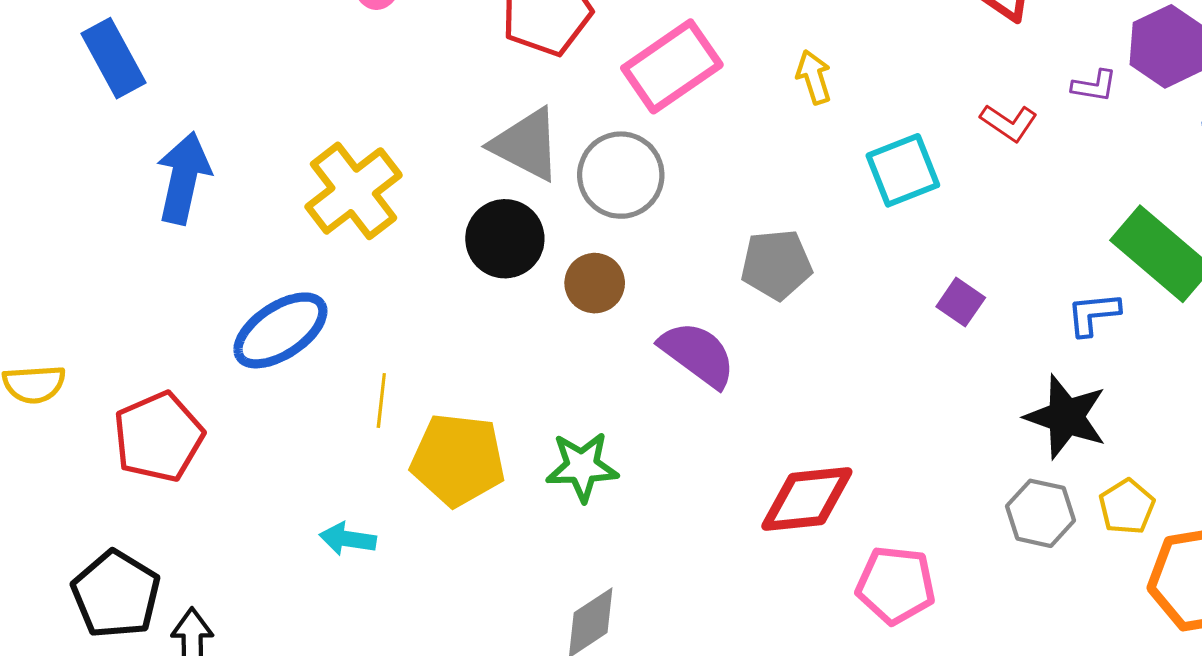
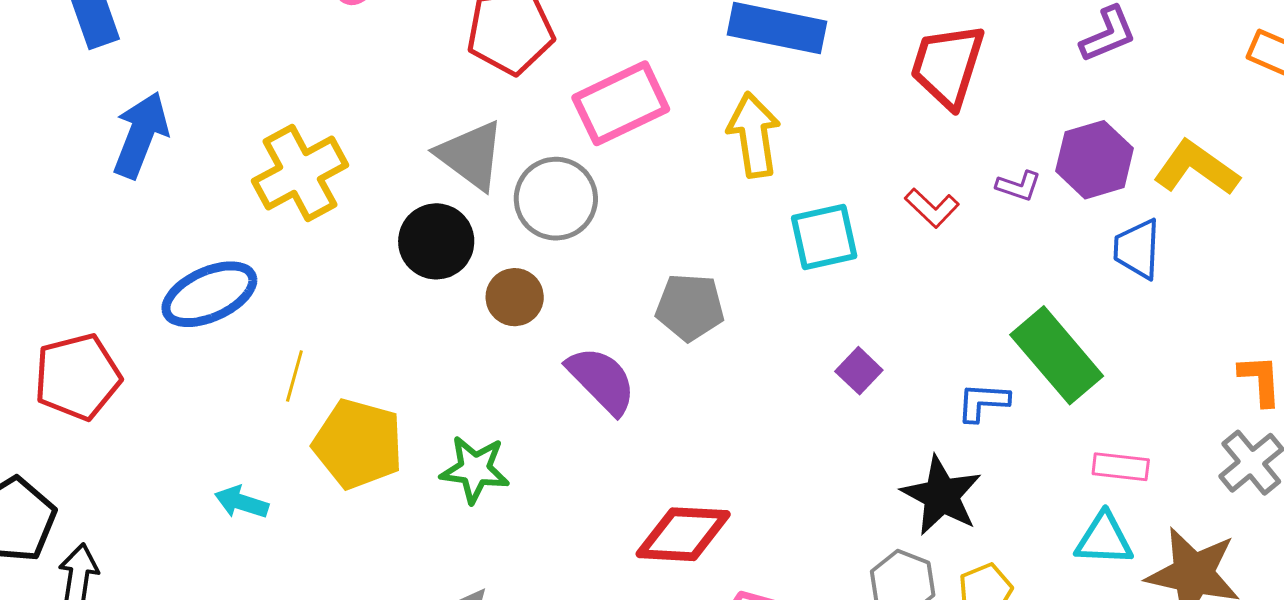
yellow arrow: (814, 77) -> (754, 135), size x1.6

